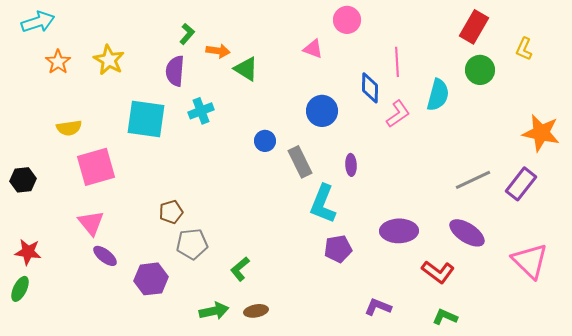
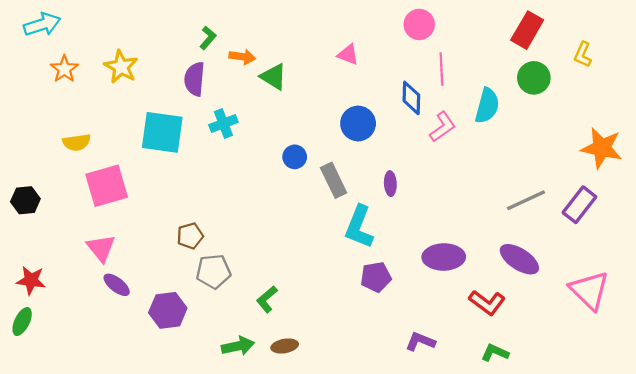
pink circle: (347, 20) -> (419, 24), moved

